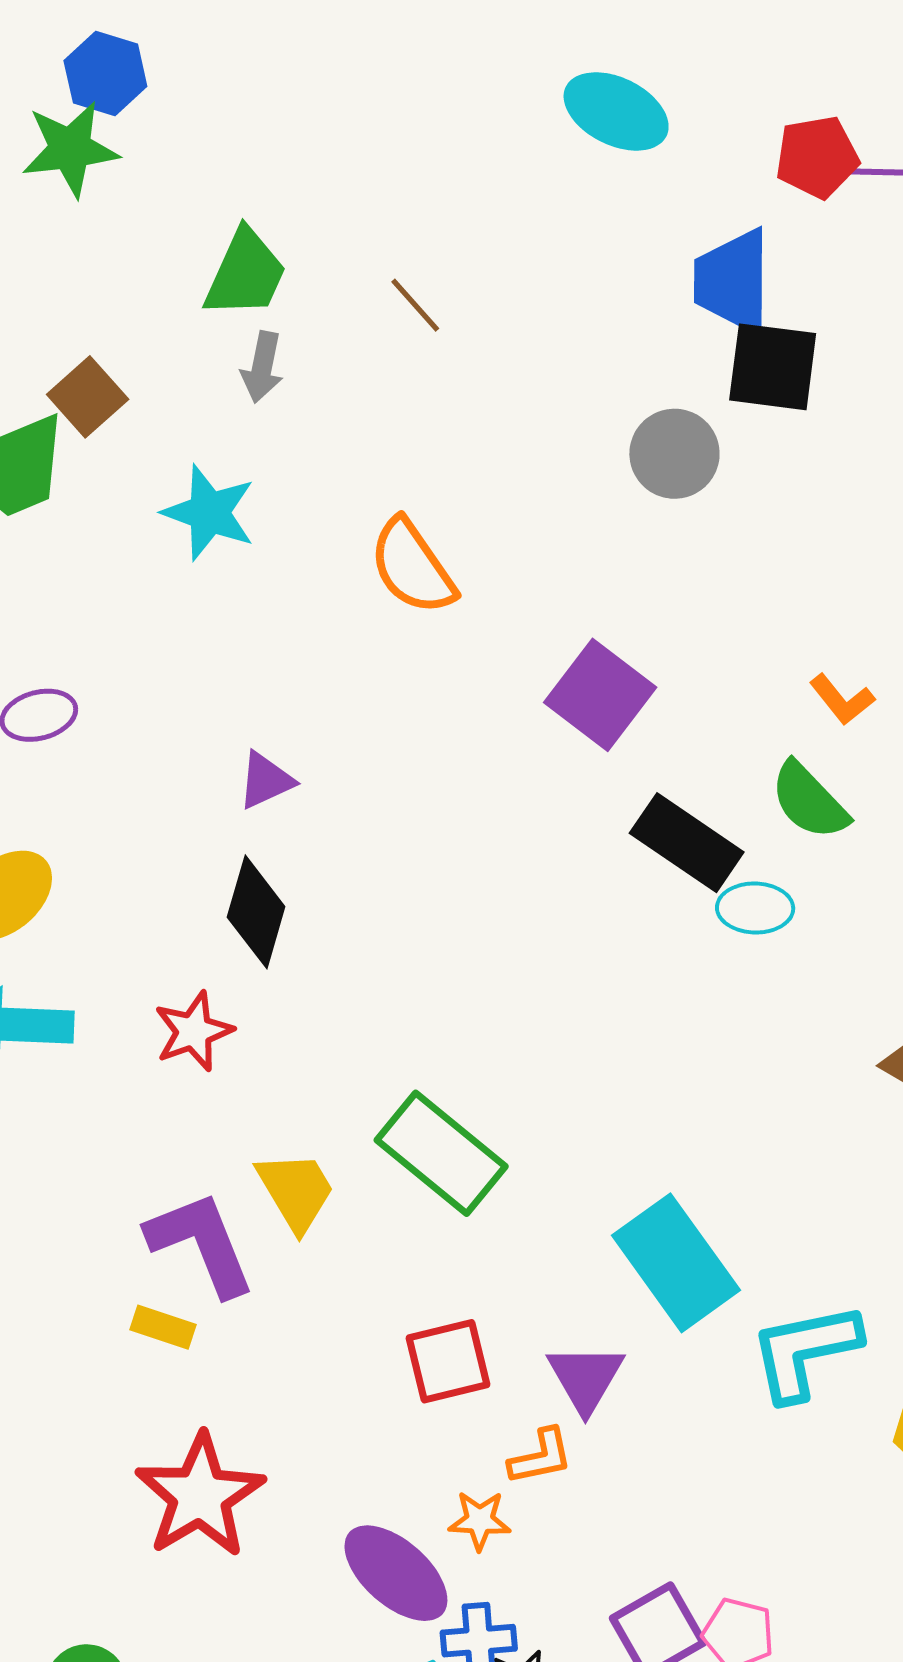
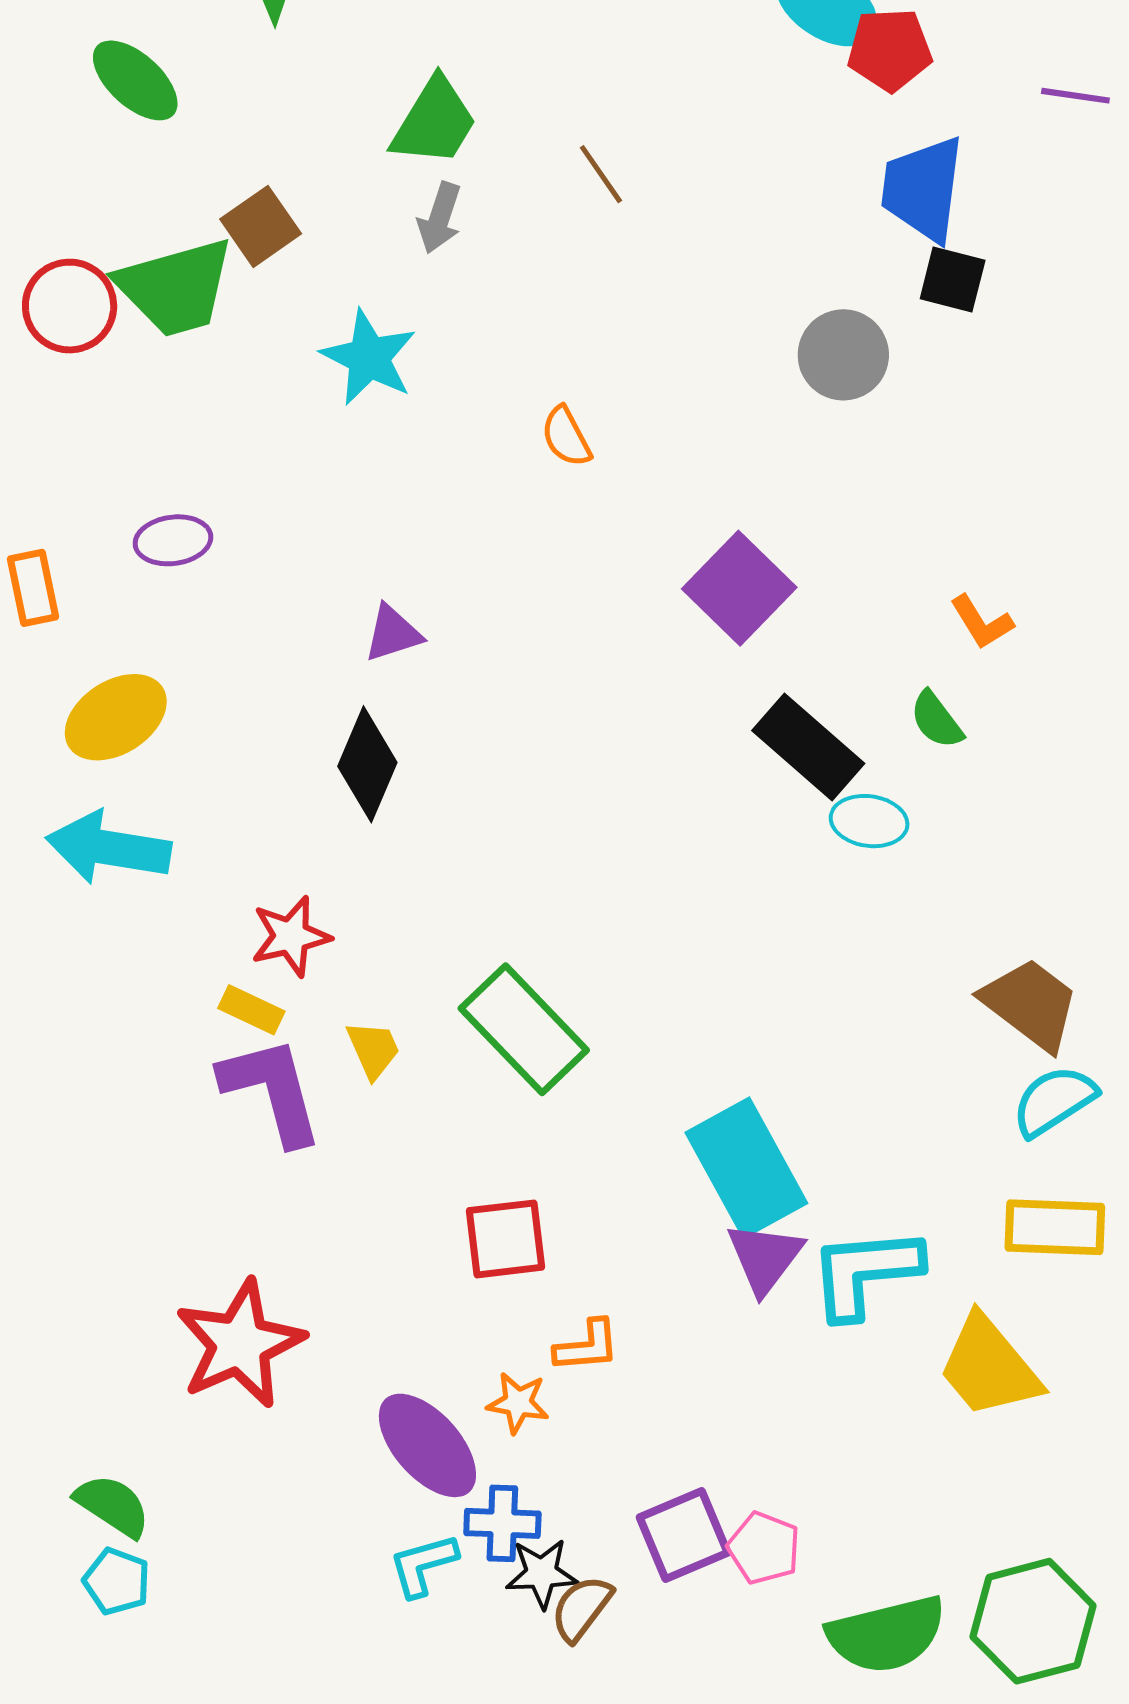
red pentagon: (817, 157) -> (890, 50), moved
black square: (773, 367) -> (953, 280), size x0.7
orange semicircle: (412, 567) -> (566, 437), size x0.6
green semicircle: (809, 801) -> (936, 720), size x0.7
red star: (194, 1031) -> (291, 936), moved
yellow trapezoid: (296, 1191) -> (373, 1050), size x0.7
yellow rectangle: (163, 1327) -> (251, 1010), moved
purple triangle: (586, 1378) -> (765, 1258), moved

